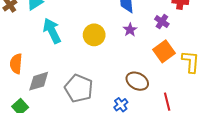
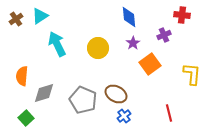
purple cross: (162, 22) -> (164, 35), turned 32
orange square: (164, 51) -> (150, 64), moved
brown ellipse: (137, 81) -> (116, 94), moved

